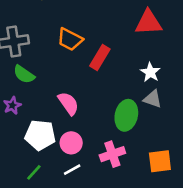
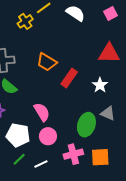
white star: (150, 72) -> (100, 85), moved
pink circle: (71, 143) -> (48, 136), moved
orange square: (160, 161) -> (100, 157), moved
green line: (34, 172) -> (19, 159), moved

